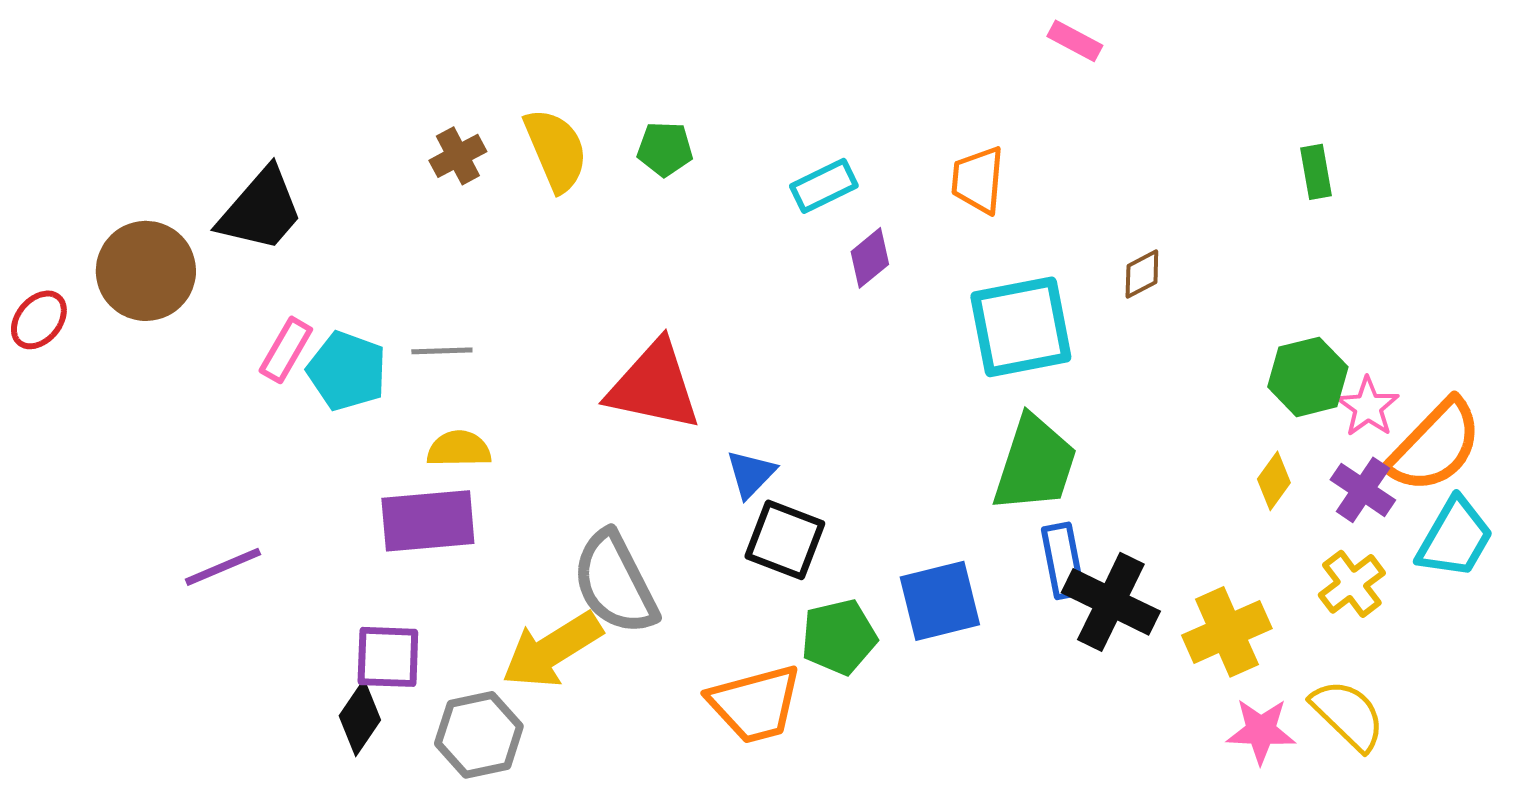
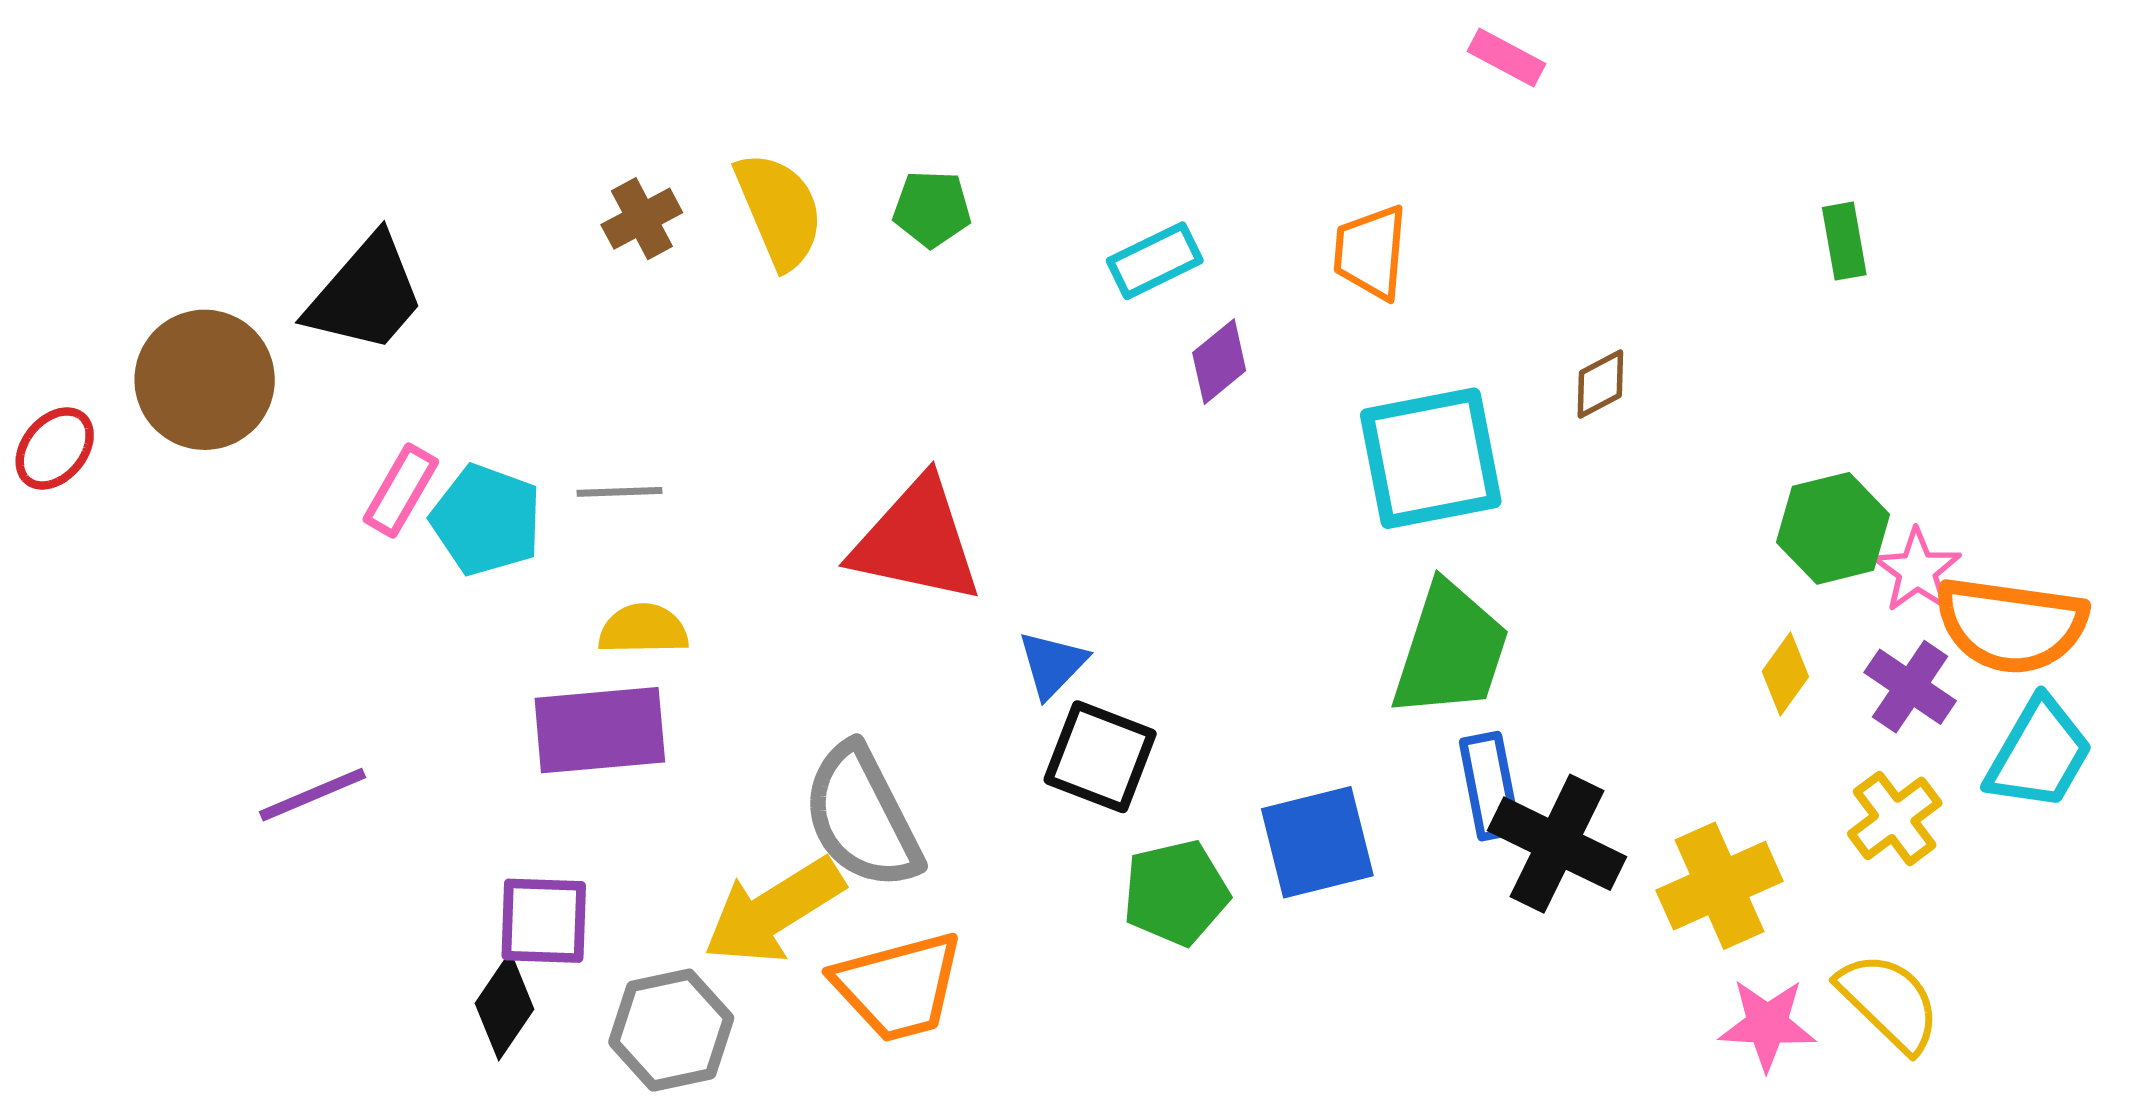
orange semicircle: (1435, 446) -> (2011, 625), turned 54
orange trapezoid: (755, 704) -> (898, 987), moved

